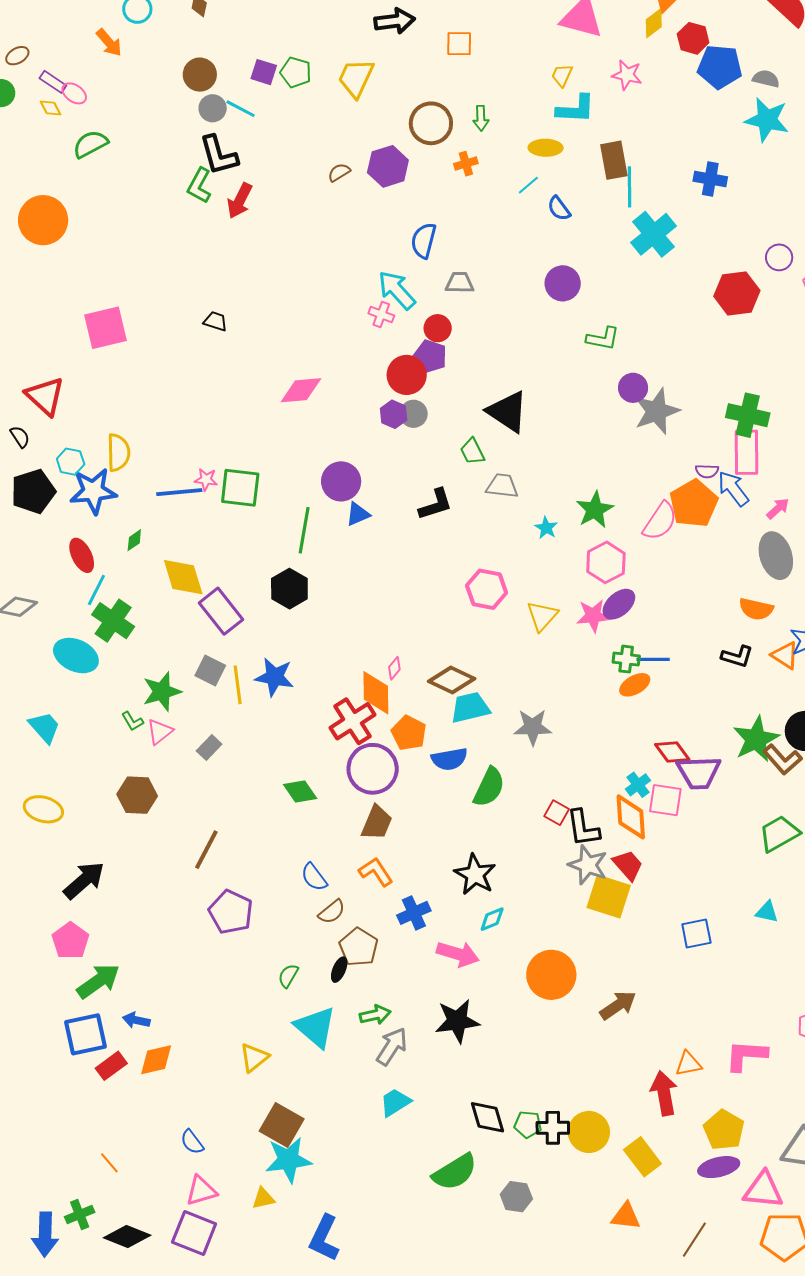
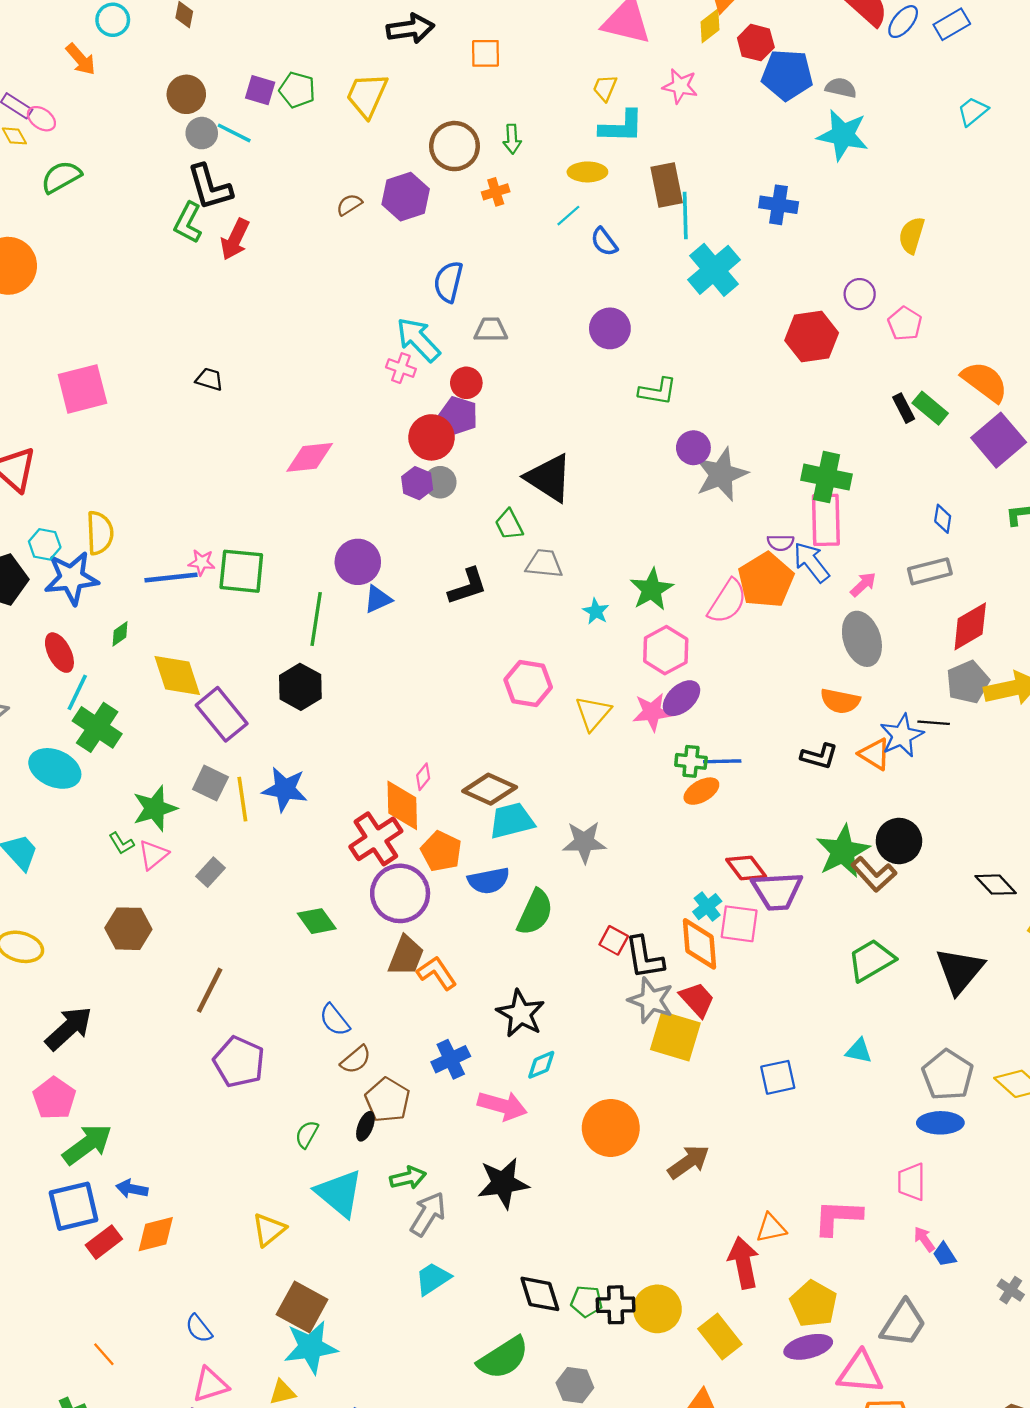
orange L-shape: (376, 872) -> (437, 973), moved

